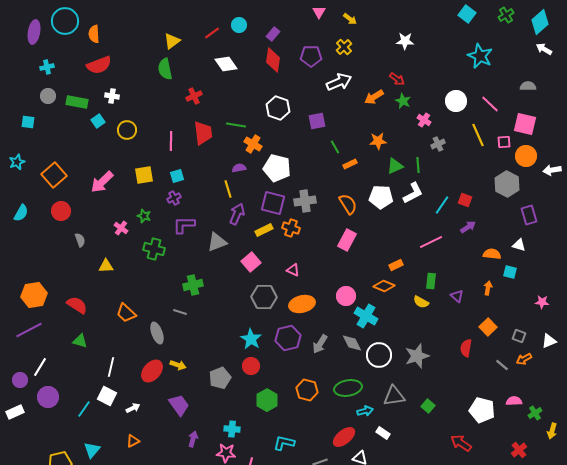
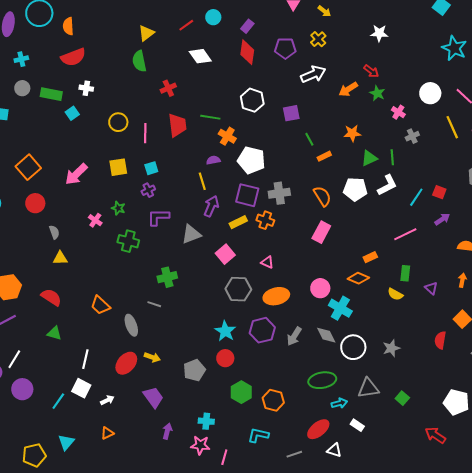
yellow circle: (127, 130) -> (118, 122), moved
yellow triangle: (106, 266) -> (60, 258), moved
gray star: (417, 356) -> (391, 348), size x0.7
orange hexagon: (307, 390) -> (273, 400), moved

